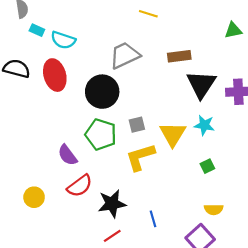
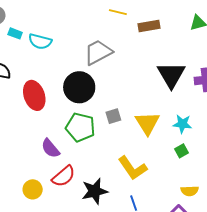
brown rectangle: (179, 56) -> (149, 26), moved
red ellipse: (55, 75) -> (34, 95), moved
cyan star: (204, 125) -> (182, 124), moved
yellow L-shape: (140, 157) -> (133, 168), moved, turned -104
yellow circle: (34, 197) -> (33, 189), moved

